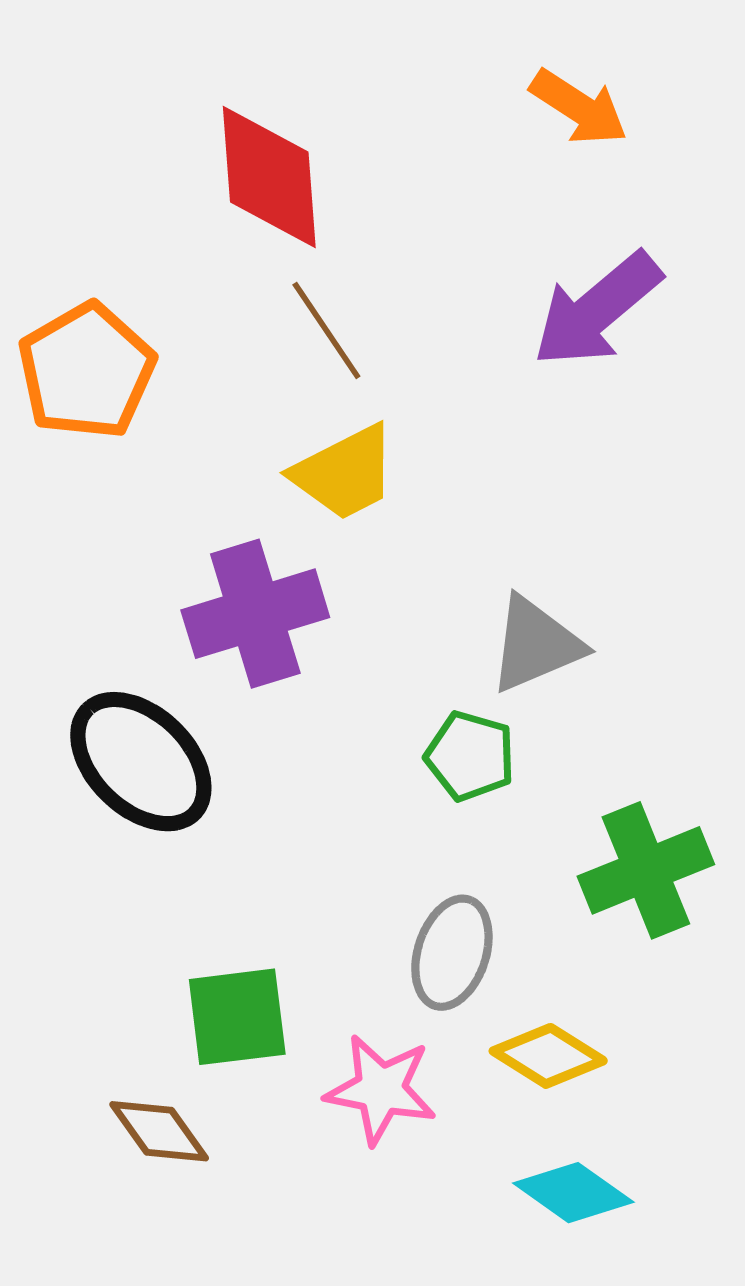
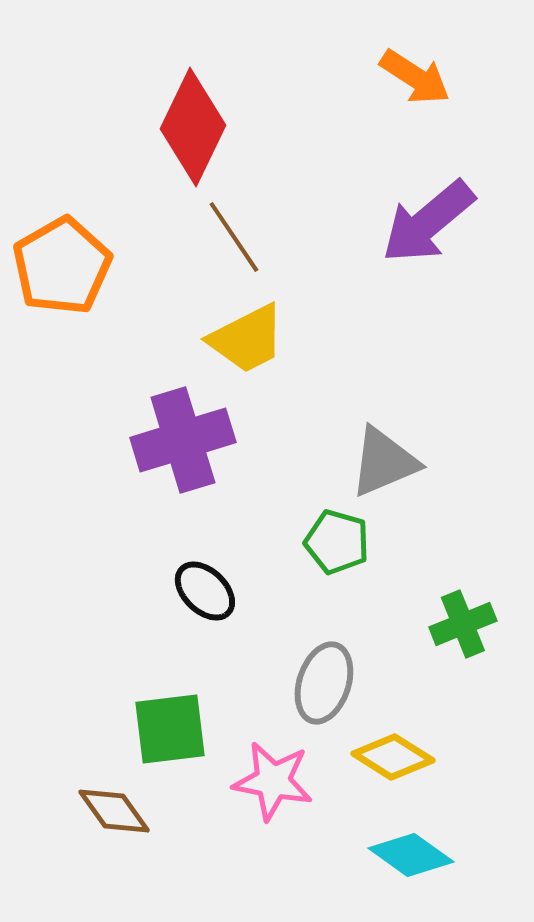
red diamond: (269, 177) -> (193, 127), turned 30
black ellipse: (141, 762) -> (205, 591), moved, size x0.6
green cross: (646, 870) -> (463, 624), size x0.7

